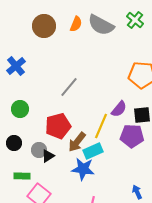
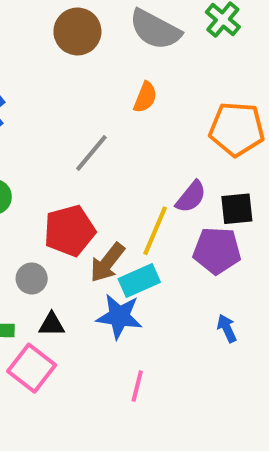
orange semicircle: (76, 24) -> (145, 97), moved
brown circle: (44, 26) -> (77, 31), moved
black triangle: (48, 156) -> (52, 324), moved, turned 32
blue arrow: (137, 192) -> (227, 328), moved

